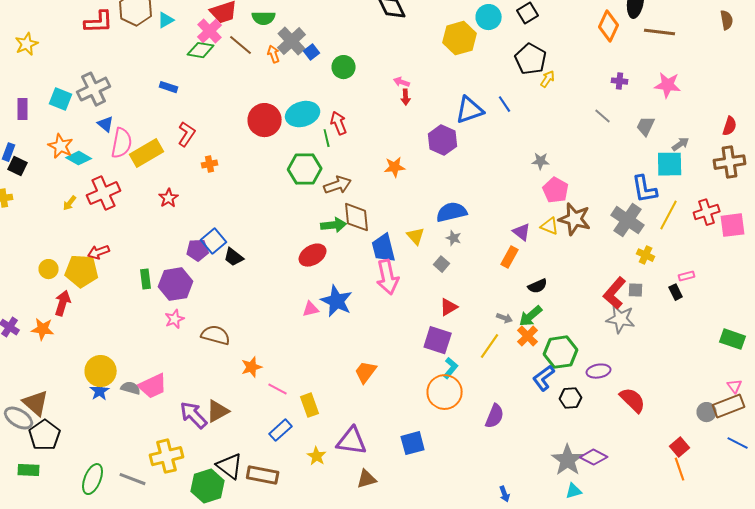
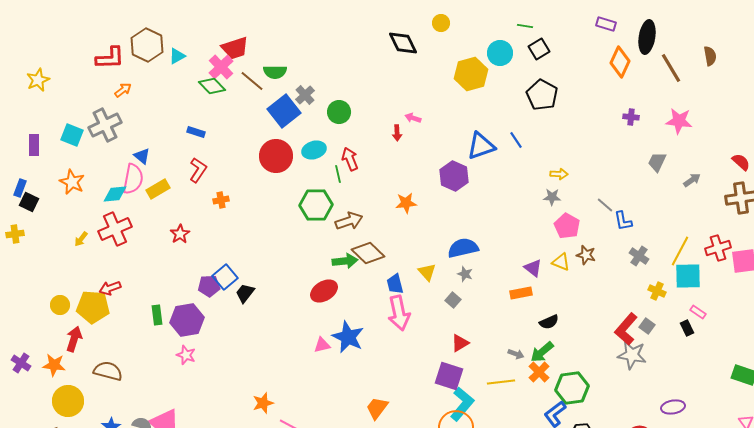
green semicircle: (264, 18) -> (275, 72), moved
brown semicircle: (727, 20) -> (710, 56), moved
brown line: (660, 32) -> (671, 68), turned 52
gray cross: (292, 41) -> (305, 95), moved, size x0.7
green diamond: (201, 50) -> (212, 86), turned 36
blue square: (312, 52) -> (284, 111), moved, size x2.0
orange arrow: (274, 54) -> (123, 90), moved, turned 72
green circle: (344, 67) -> (339, 112), moved
yellow arrow: (548, 79) -> (559, 174), moved, turned 60
blue rectangle: (169, 87) -> (196, 132), moved
red arrow: (406, 97) -> (397, 133), moved
cyan ellipse: (303, 114) -> (314, 150), size x0.7
gray line: (603, 116) -> (605, 205), moved
blue triangle: (106, 124) -> (142, 156), moved
red semicircle: (730, 126) -> (741, 162), turned -66
yellow rectangle: (147, 153) -> (158, 189), size x0.7
cyan diamond: (79, 158) -> (115, 194), moved, turned -35
cyan square: (670, 164) -> (688, 276), moved
blue L-shape: (645, 189) -> (623, 221), moved, size x0.7
brown diamond: (357, 217) -> (368, 253), turned -40
brown star: (575, 219) -> (586, 255), size x0.6
gray cross: (628, 220) -> (639, 256), size x0.6
blue trapezoid: (384, 248) -> (395, 284), size x0.7
black trapezoid: (234, 257) -> (245, 293), turned 90
orange rectangle: (510, 257) -> (521, 293), turned 50
pink rectangle: (687, 276) -> (698, 312), turned 49
gray square: (636, 290) -> (647, 326), turned 35
pink star: (175, 319) -> (186, 355), turned -30
brown semicircle: (216, 335) -> (108, 371), moved
yellow line: (490, 346) -> (501, 382), turned 48
cyan L-shape: (451, 368) -> (462, 404), size x1.6
yellow circle: (101, 371) -> (68, 401), moved
purple ellipse: (599, 371) -> (673, 407), moved

